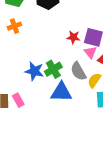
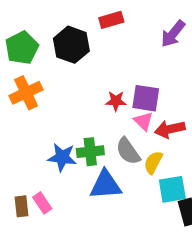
orange cross: (14, 26) -> (26, 93), size x1.5
green cross: (53, 69) -> (90, 152), turned 30

